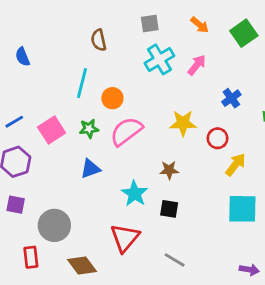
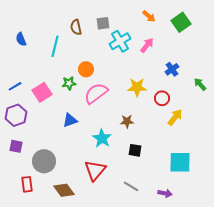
gray square: (150, 24) -> (103, 23), moved
cyan line: (82, 83) -> (55, 46), moved
green star: (89, 129) -> (69, 83), moved
black square: (169, 209) -> (135, 150), moved
cyan square: (242, 209) -> (180, 162), moved
purple arrow: (249, 270) -> (165, 193), moved

